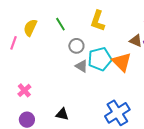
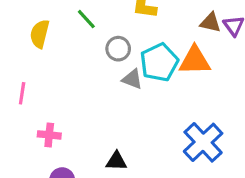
pink line: (14, 43) -> (22, 93), moved
orange triangle: (122, 62) -> (195, 61), turned -35
pink cross: (24, 90) -> (49, 135), turned -32

